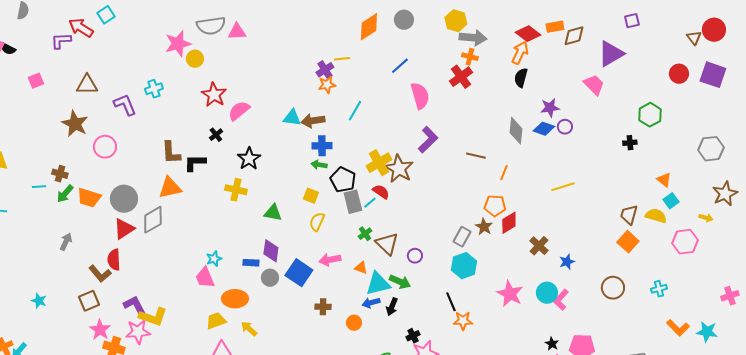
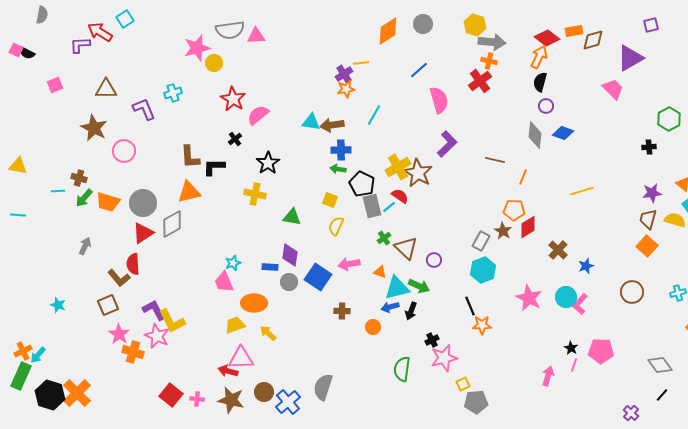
purple star: (550, 108) -> (652, 193), moved
purple circle: (565, 127) -> (546, 106), moved
yellow L-shape: (153, 317) -> (172, 321), turned 44
pink star: (138, 332) -> (157, 336), turned 30

